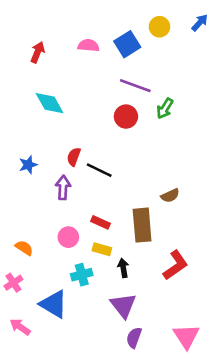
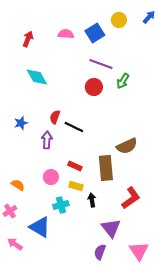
brown semicircle: (170, 196) -> (127, 146), size x1.5
purple triangle: (123, 305) -> (111, 228), moved

